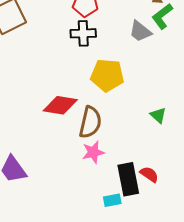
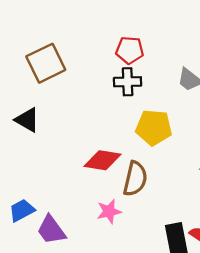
pink star: (93, 152) -> (109, 211), moved

